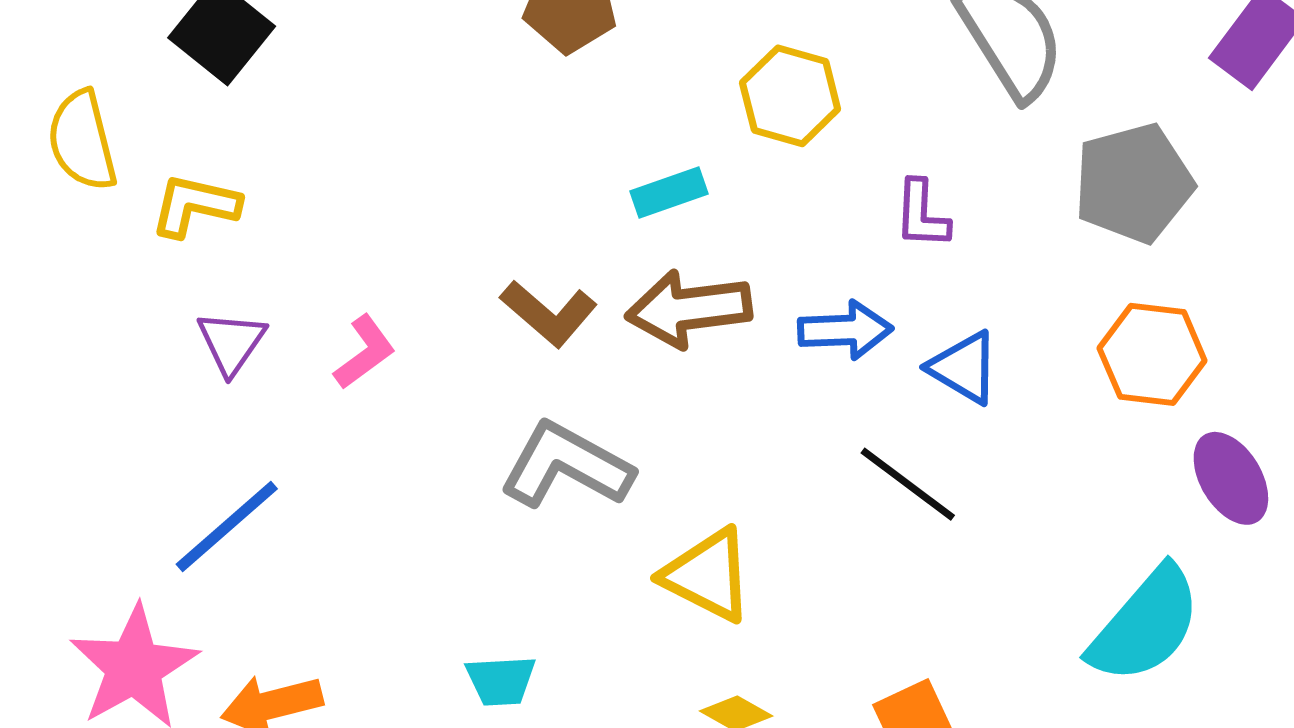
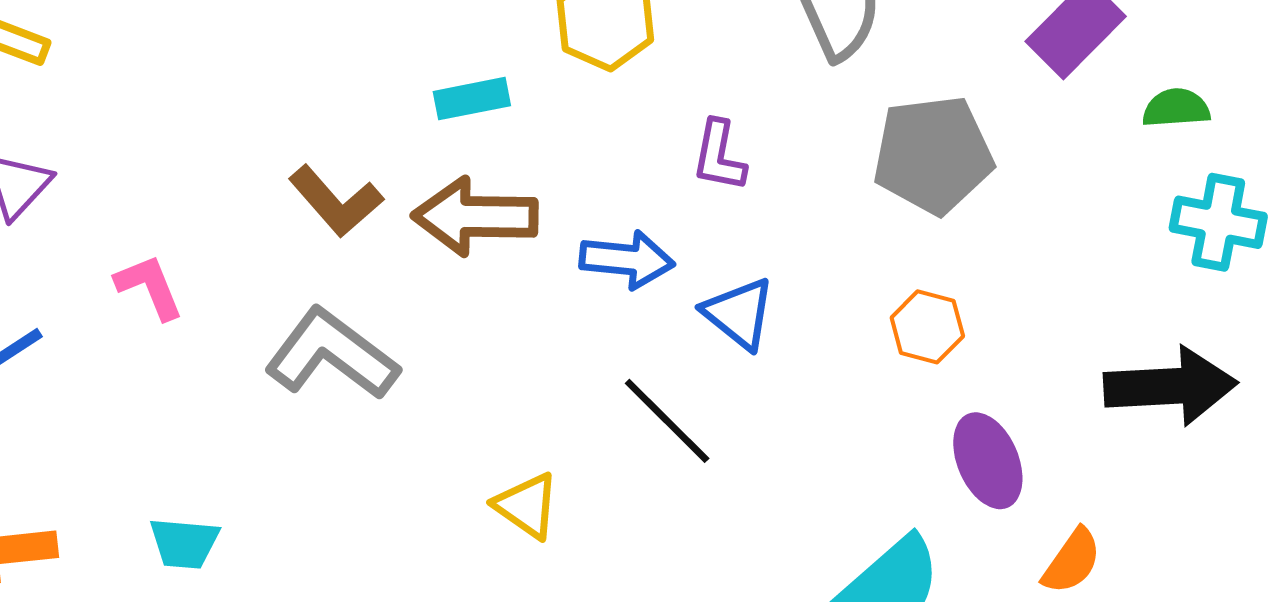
pink L-shape: (365, 352) -> (149, 287), moved, turned -84
orange hexagon: (1152, 354) -> (927, 327), size x0.7
yellow triangle: (708, 575) -> (527, 506), moved, size x0.7
cyan trapezoid: (501, 681) -> (184, 543), moved

